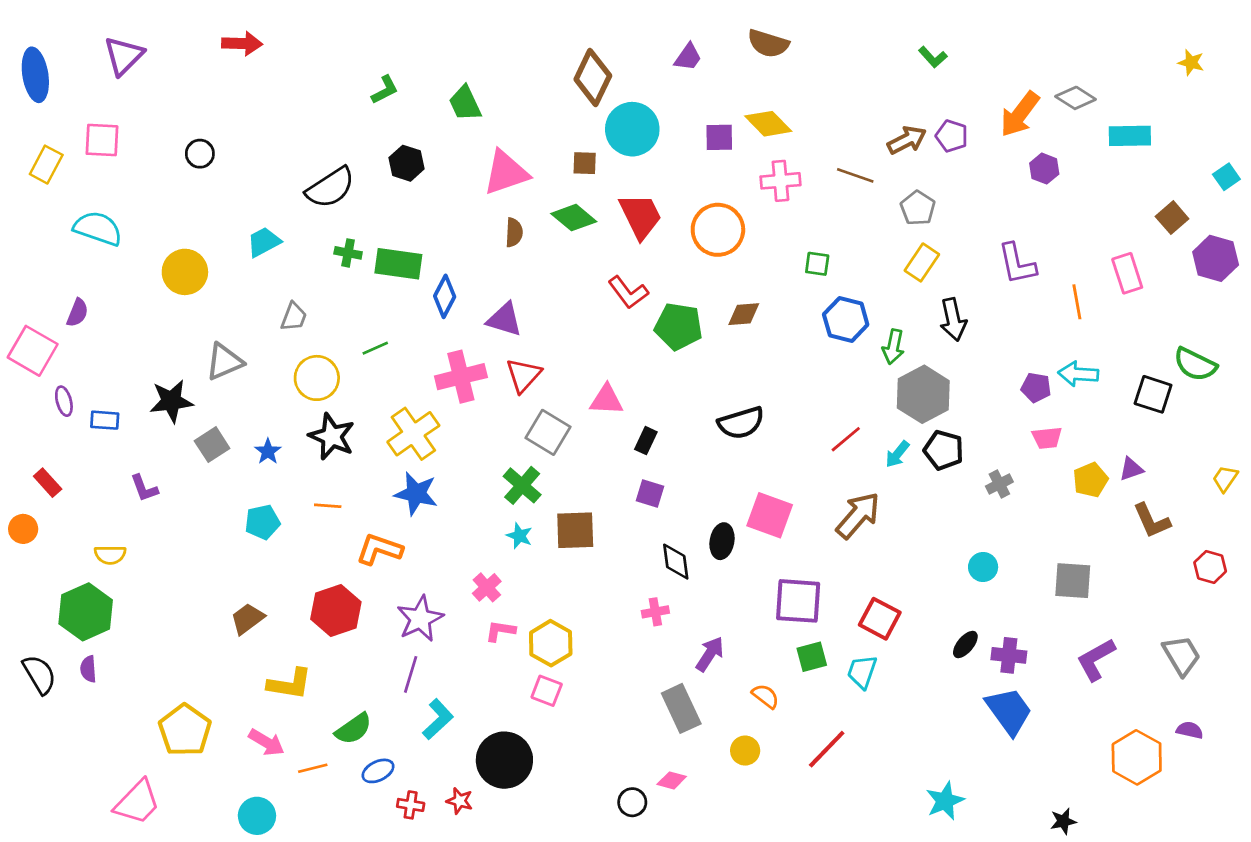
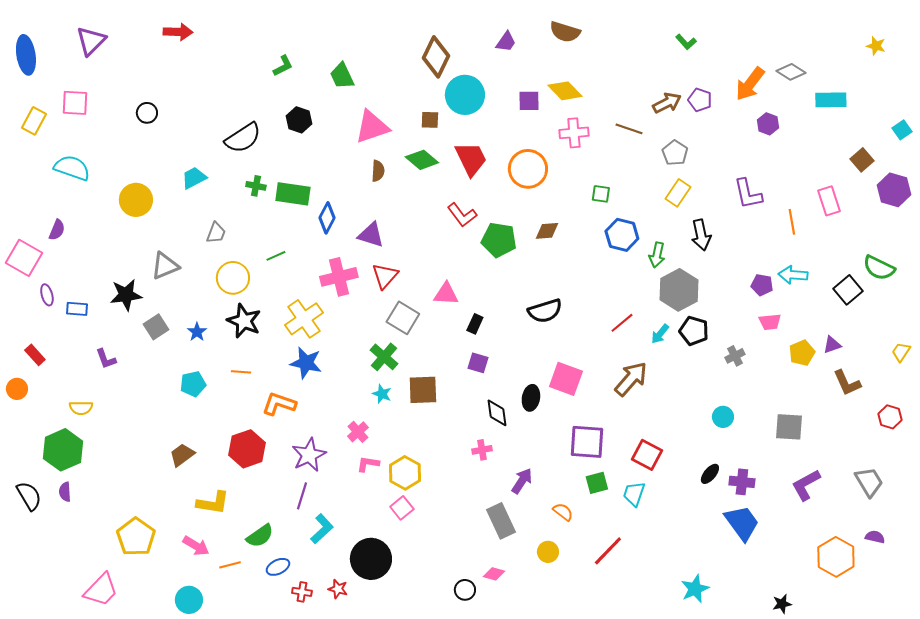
black square: (1153, 394) -> (848, 290), turned 32
pink square: (547, 691) -> (402, 508), turned 30

